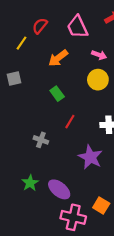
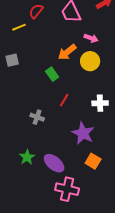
yellow line: (22, 43) -> (19, 27), turned 32
orange arrow: (58, 58) -> (67, 52), moved
orange square: (101, 206) -> (93, 161), moved

